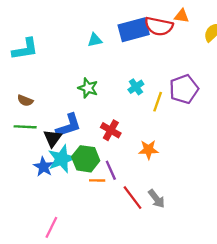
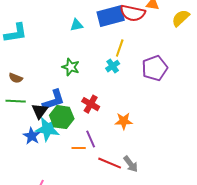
yellow line: (158, 102) -> (120, 48), moved
cyan star: (62, 159) -> (48, 129), turned 30
green hexagon: (86, 159) -> (62, 117), moved
red line: (132, 198) -> (110, 163), turned -30

